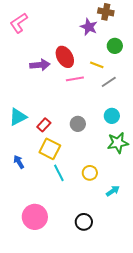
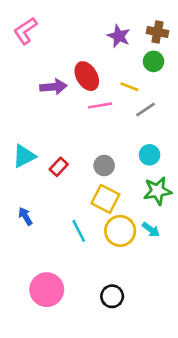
brown cross: (106, 12) -> (157, 32), moved
yellow square: (50, 149) -> (105, 199), moved
yellow circle: (90, 173) -> (120, 231), size x1.5
cyan arrow: (113, 191) -> (151, 230), moved, turned 72

